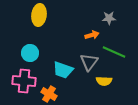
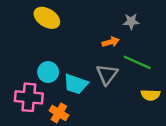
yellow ellipse: (39, 15) -> (47, 18), turned -65
cyan circle: (30, 53) -> (48, 72), moved
yellow semicircle: (104, 81) -> (150, 95), moved

